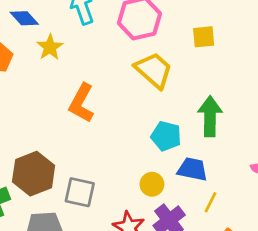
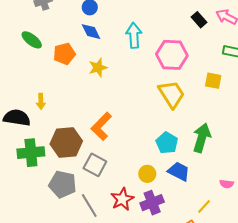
yellow star: (50, 47) -> (98, 68), moved
orange L-shape: (81, 103) -> (101, 126), moved
yellow line: (210, 202) -> (204, 206), moved

